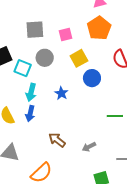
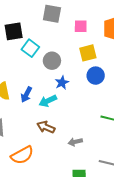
gray circle: (45, 58) -> (52, 61), moved
cyan arrow: (31, 92) -> (48, 101), moved, turned 36
brown arrow: (57, 140) -> (46, 127), turned -30

